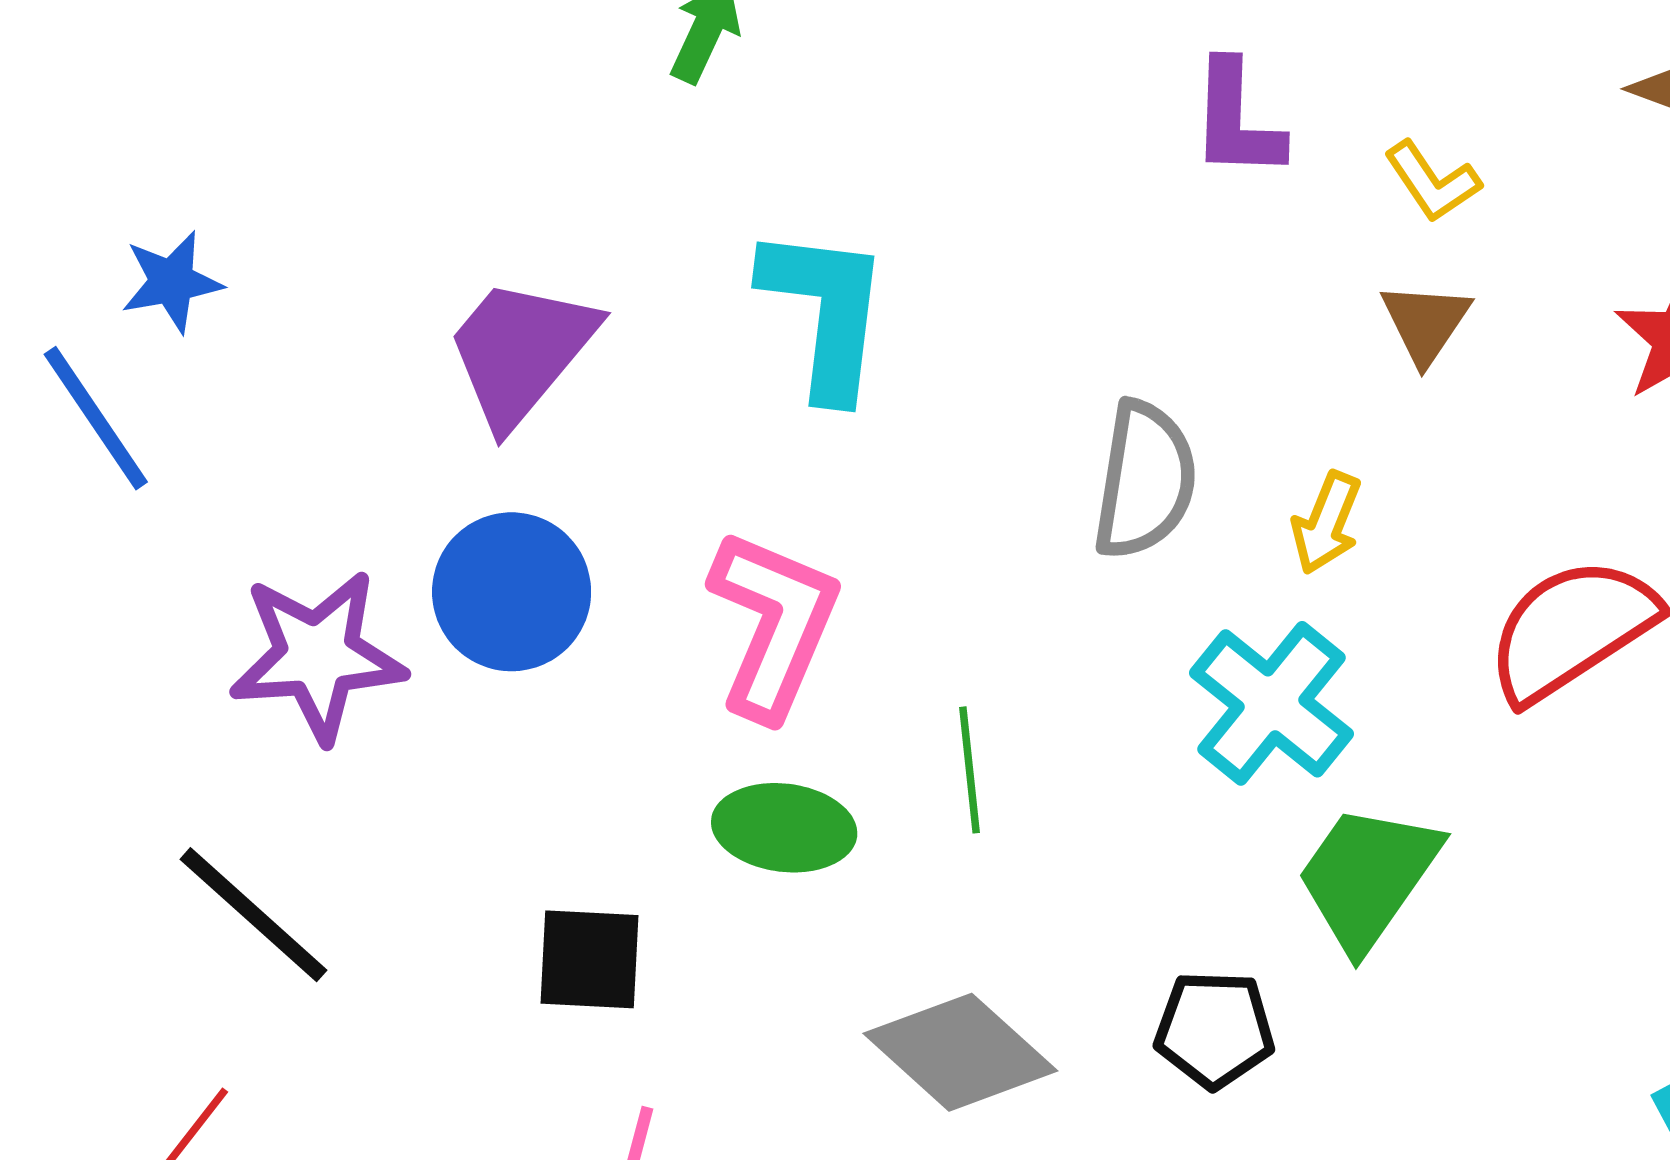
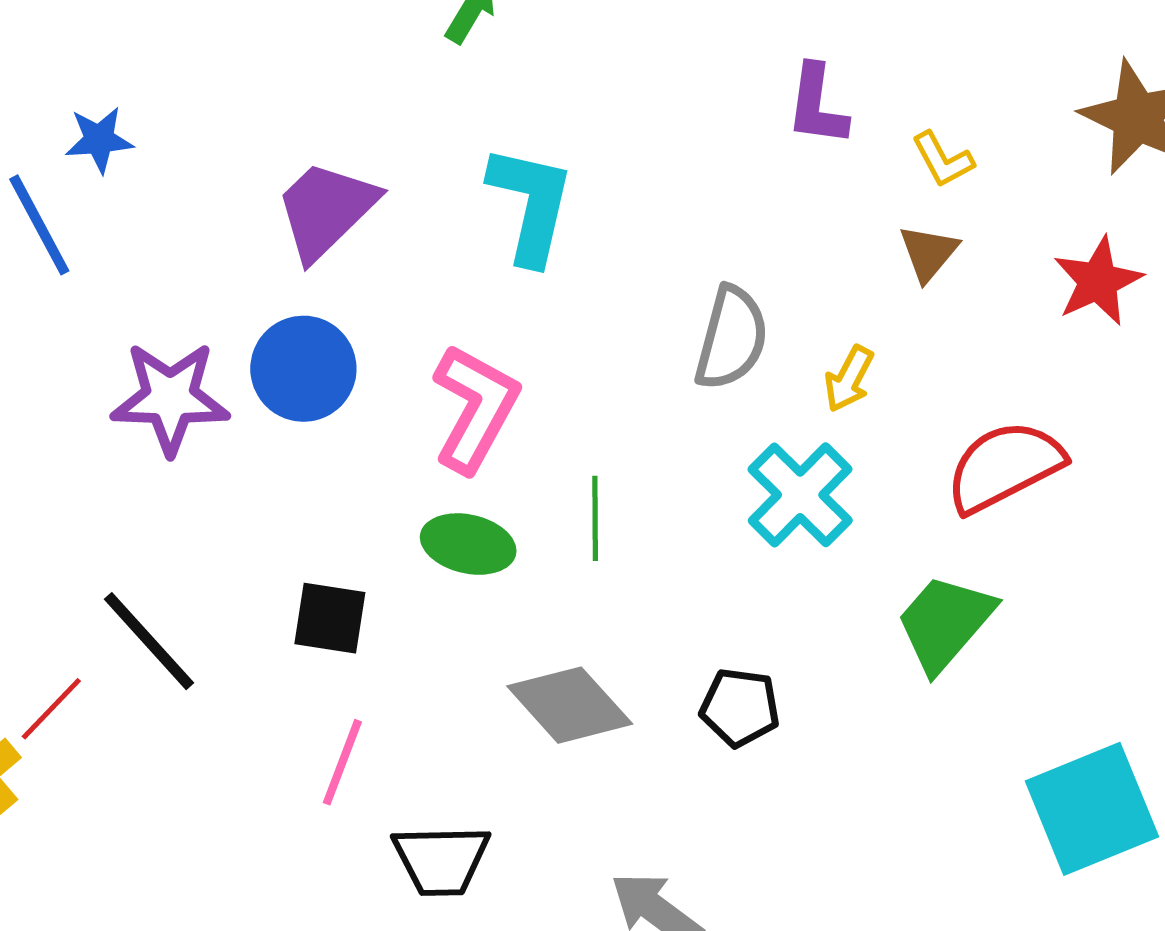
green trapezoid: (1368, 877) -> (945, 623), moved
black line: (253, 915) -> (149, 641), moved

